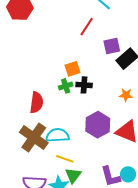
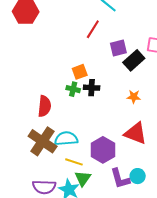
green cross: (66, 86) -> (73, 89), turned 32
purple hexagon: (98, 125) -> (103, 150), moved

